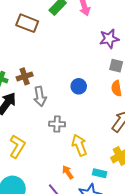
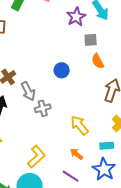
gray cross: (57, 124) -> (43, 108), moved
yellow L-shape: (17, 146) -> (36, 157), moved, turned 35

